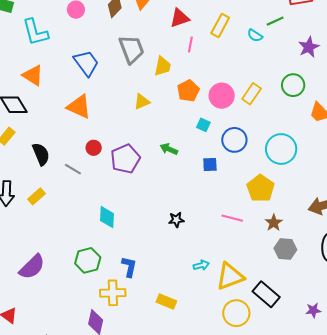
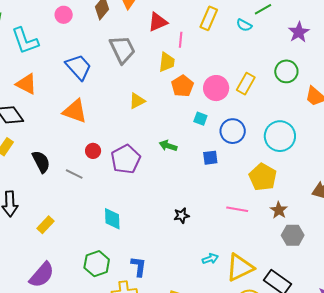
red triangle: (180, 18) -> (158, 22), moved
yellow trapezoid: (163, 66) -> (167, 62), moved
yellow rectangle: (37, 196) -> (45, 225), moved

